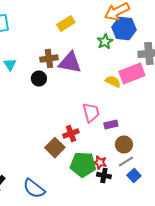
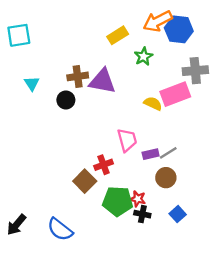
yellow rectangle: (66, 24) -> (118, 35), moved
blue hexagon: (124, 28) -> (179, 29), moved
gray line: (126, 162) -> (168, 153), moved

